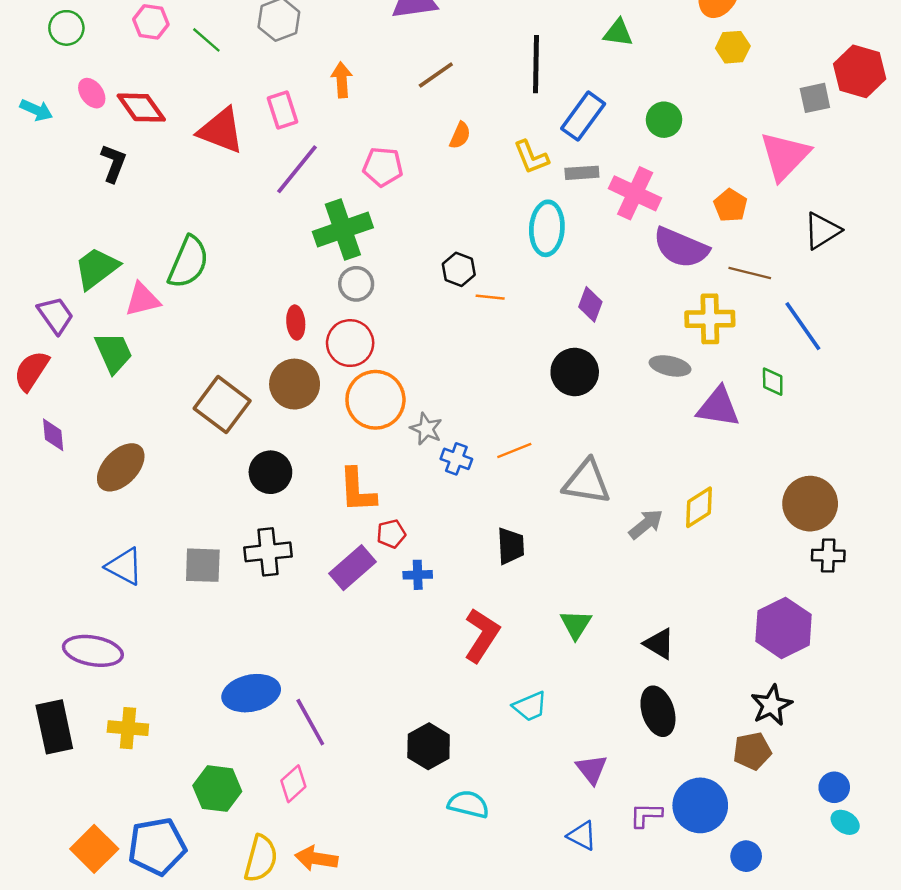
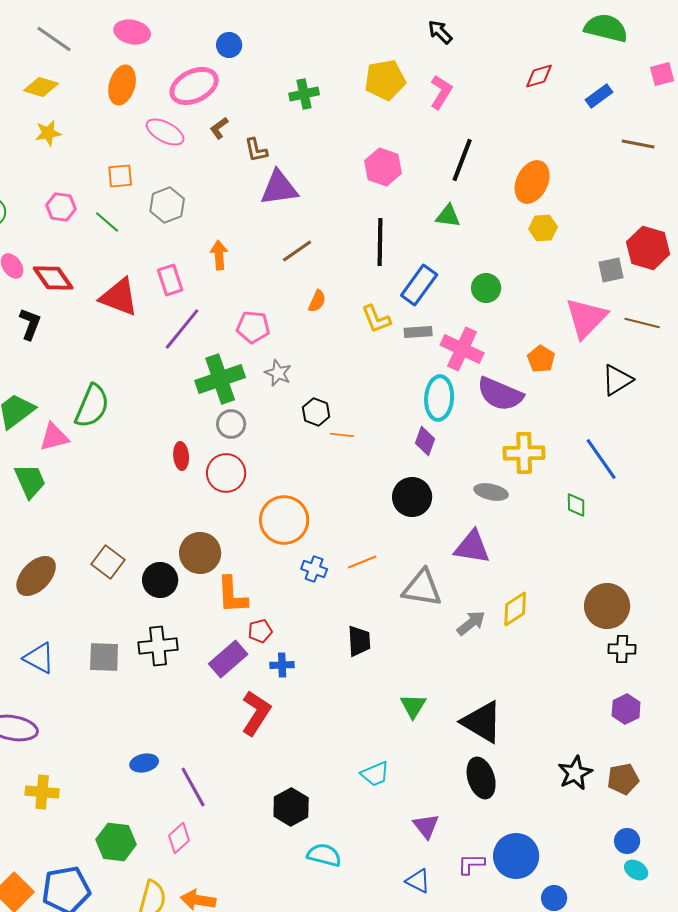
cyan ellipse: (547, 228) -> (439, 398), moved
brown line: (750, 273) -> (642, 323), moved
brown circle: (295, 384) -> (200, 553), moved
orange circle: (375, 400) -> (284, 520), moved
brown square: (222, 405) -> (108, 562), moved, size x0.7
purple triangle: (718, 407) -> (472, 547), moved
gray star: (426, 429) -> (278, 373), moved
purple hexagon: (784, 628) -> (626, 709), moved, size x0.6
red L-shape: (482, 635) -> (256, 713), moved
black triangle: (659, 644) -> (482, 722), size x1.6
blue ellipse: (251, 693) -> (144, 763), size x0.6
brown pentagon: (752, 751) -> (623, 779), moved

